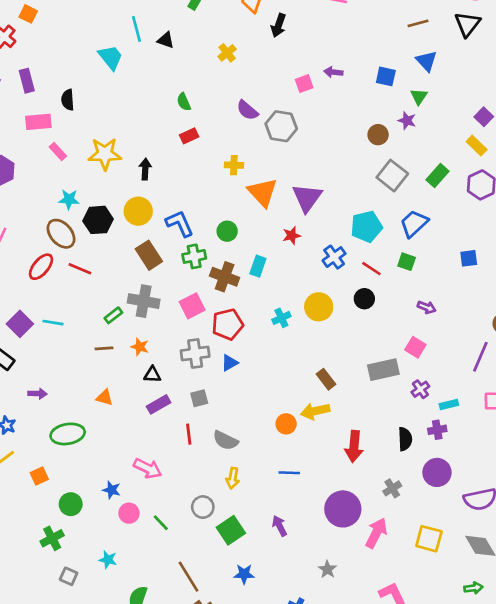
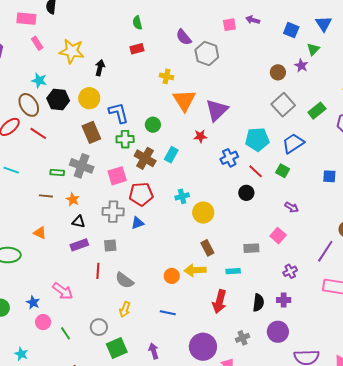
yellow circle: (319, 307) -> (203, 213), moved
green rectangle: (113, 315) -> (57, 173), turned 32
gray rectangle: (383, 370) -> (251, 248), size x0.7
purple cross: (420, 389) -> (290, 271), moved
cyan rectangle: (449, 404) -> (233, 271), moved

